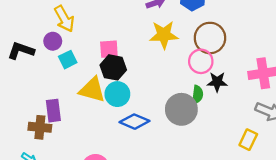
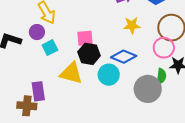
yellow star: (164, 35) -> (132, 25), size x0.7
cyan circle: (117, 94) -> (109, 75), moved
blue diamond: (135, 122) -> (124, 57), moved

